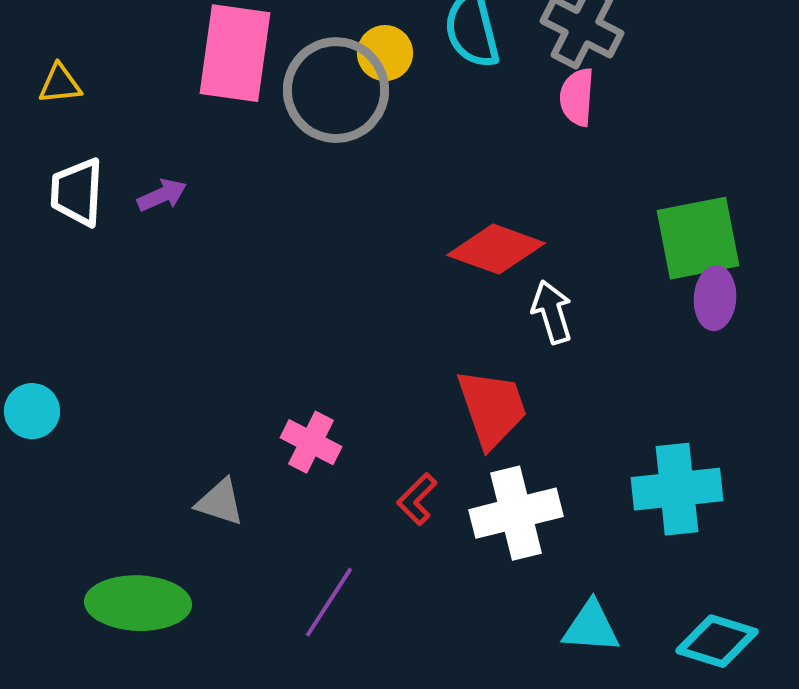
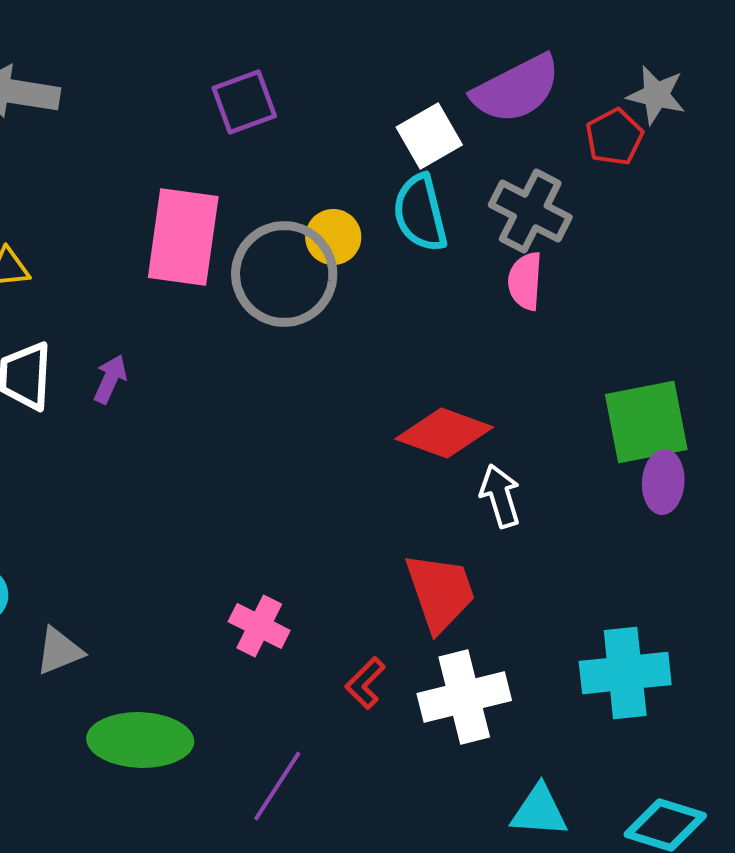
purple arrow: (162, 195) -> (110, 379), turned -42
gray triangle: (220, 502) -> (59, 651), moved, turned -40
green ellipse: (138, 603) -> (140, 740), moved

